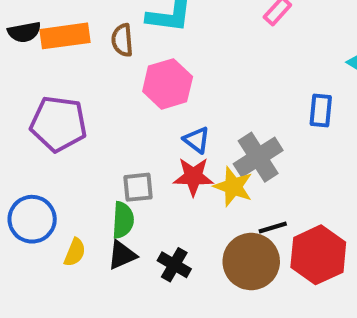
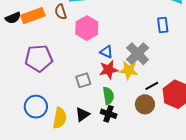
green semicircle: (123, 220) -> (108, 96), moved
yellow semicircle: (75, 252) -> (60, 118), size x1.5
brown circle: (251, 262) -> (145, 104), size x0.7

